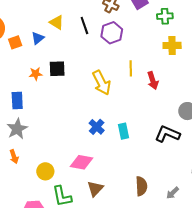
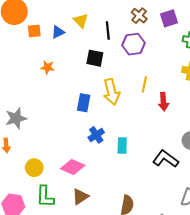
black square: (57, 69) -> (95, 58), moved
blue rectangle: (17, 101) -> (84, 103), moved

